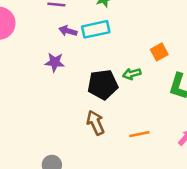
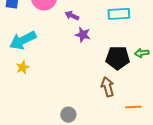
purple arrow: (68, 31) -> (72, 16), moved
orange line: (139, 134) -> (133, 107), moved

